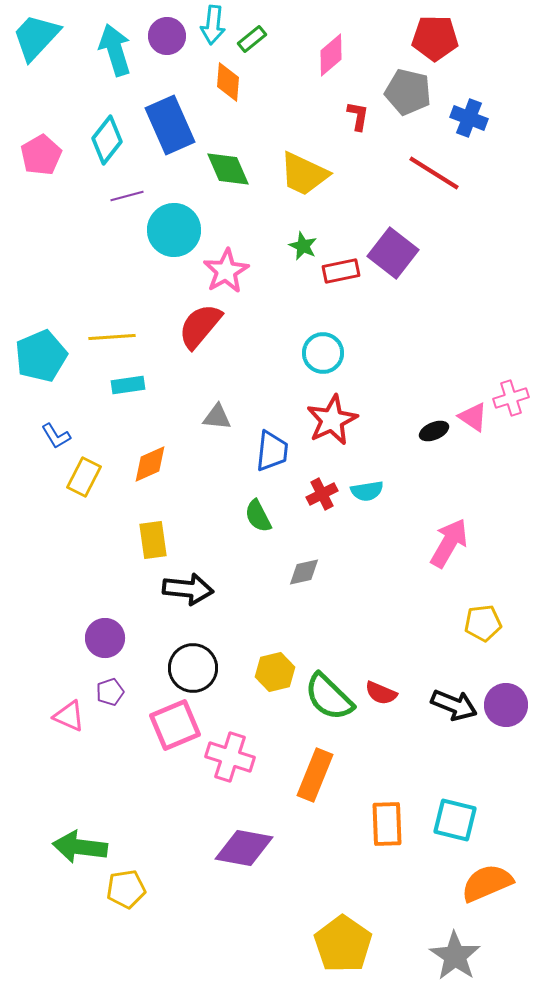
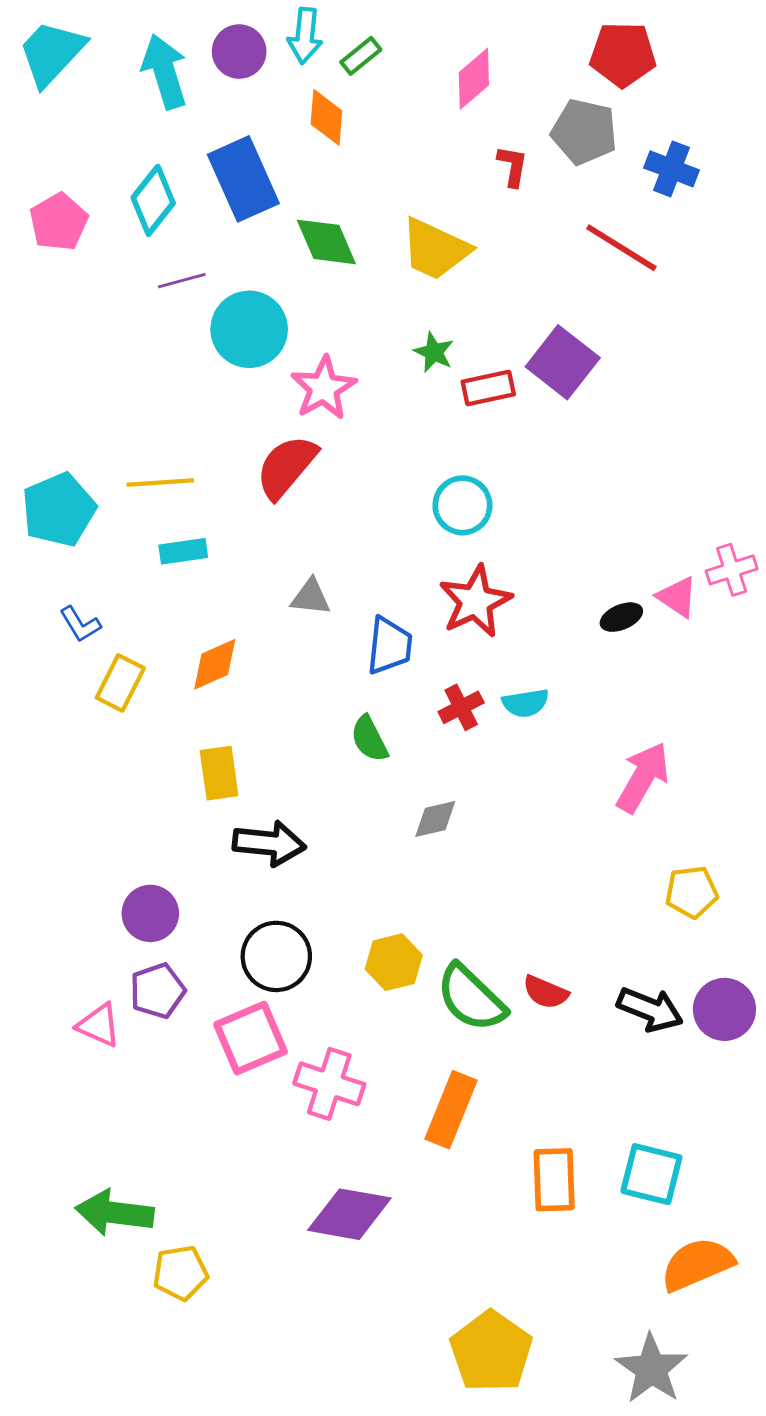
purple pentagon: (110, 692) -> (157, 991), size x1.4

